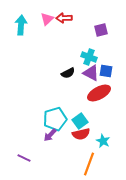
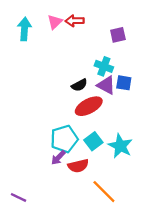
red ellipse: (99, 93) -> (89, 106), moved
red semicircle: (81, 134) -> (78, 166), moved
cyan star: (103, 141) -> (120, 146), moved, size x1.5
purple line: (24, 158) -> (19, 197), moved
orange line: (89, 164) -> (104, 192), turned -65

